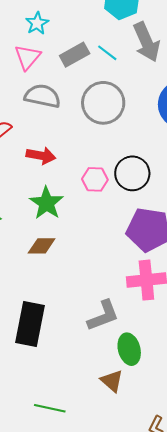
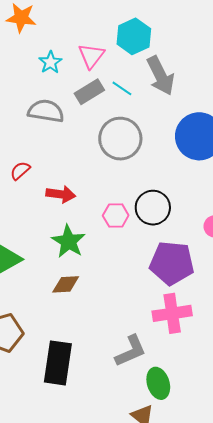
pink triangle: (28, 57) -> (91, 56), moved
gray semicircle: (43, 96) -> (46, 111), moved

